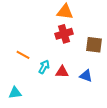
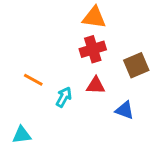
brown square: (94, 45) -> (136, 65), turned -30
red triangle: (62, 72) -> (96, 86), moved

